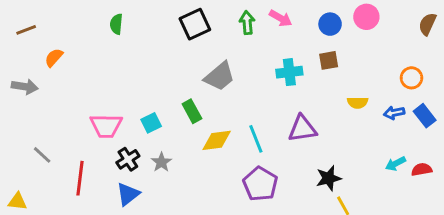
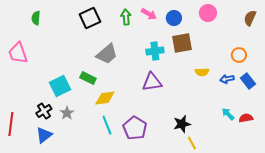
blue circle: (330, 24) -> (174, 18), moved
brown square: (329, 60) -> (182, 43), size x1.5
green rectangle: (192, 111) -> (88, 78), turned -35
cyan square: (151, 123) -> (60, 86), size x1.5
pink trapezoid: (106, 126) -> (18, 53), moved, turned 70
purple triangle: (302, 129) -> (152, 82), moved
cyan line: (256, 139) -> (107, 125), moved
cyan arrow: (395, 164) -> (228, 114), turned 72

